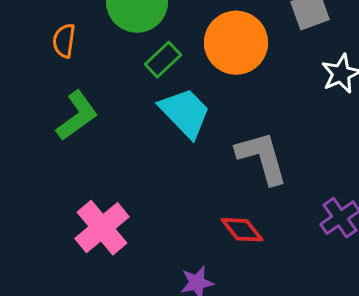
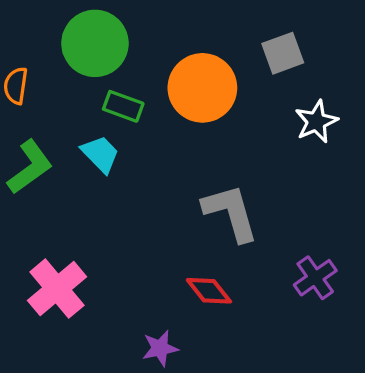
green rectangle: (163, 60) -> (123, 106), turned 63
cyan trapezoid: (185, 113) -> (100, 154), moved, size x0.7

